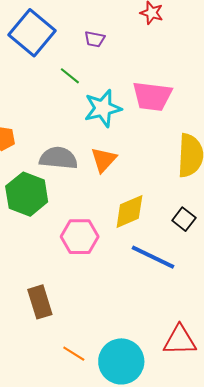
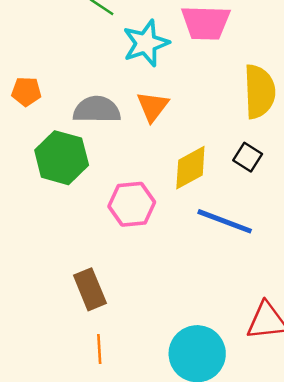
black square: (184, 219) -> (248, 157), moved
orange line: (74, 354) -> (99, 349), moved, turned 60

